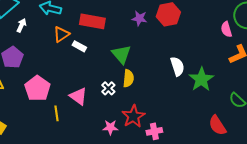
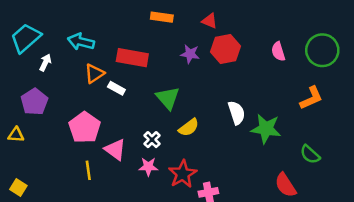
pink semicircle: (226, 29) -> (278, 51), moved
yellow semicircle: (128, 78) -> (189, 127), moved, turned 48
green star: (201, 79) -> (266, 129), turned -30
pink pentagon: (37, 88) -> (85, 127), moved
pink star: (110, 127) -> (148, 167), moved

